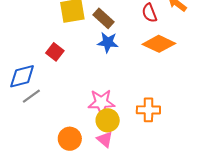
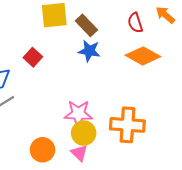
orange cross: (148, 110) -> (127, 125), size x1.4

